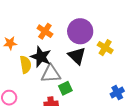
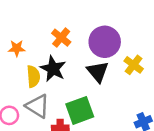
gray triangle: (51, 74) -> (38, 106), moved, turned 30
green square: (65, 88) -> (80, 110), size x1.6

